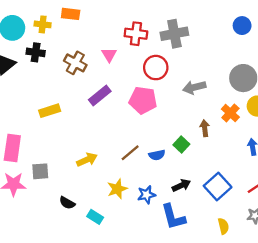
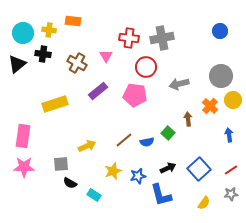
yellow rectangle: (50, 111) -> (55, 104), size x1.4
gray square: (40, 171) -> (61, 164), moved
yellow semicircle: (223, 226) -> (204, 203), turned 48

